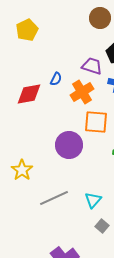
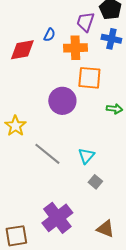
purple trapezoid: (92, 66) -> (85, 22), turned -90
orange cross: (82, 92) -> (75, 48), turned 30
gray line: (54, 198) -> (47, 154), turned 64

